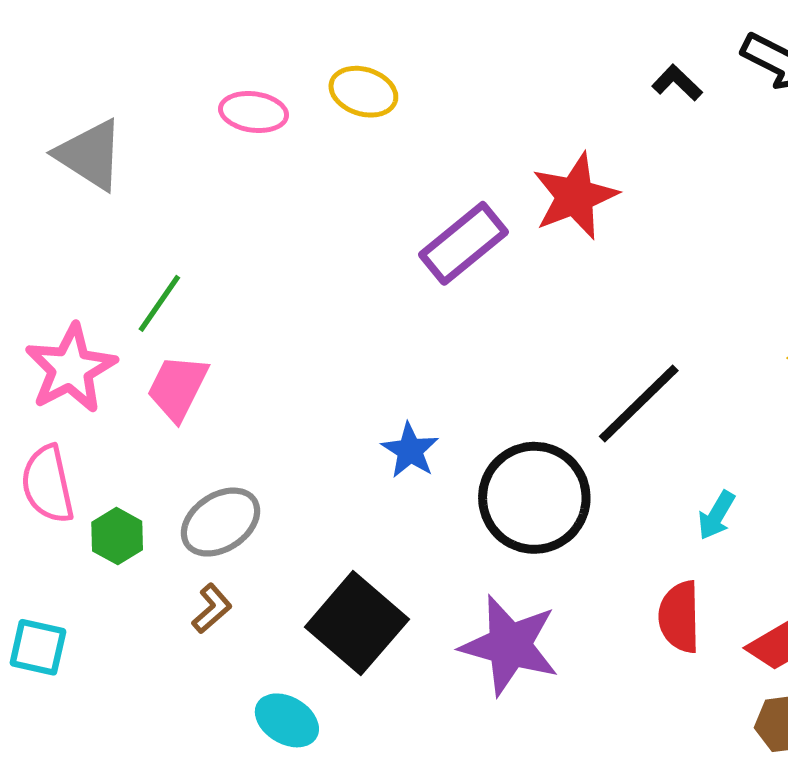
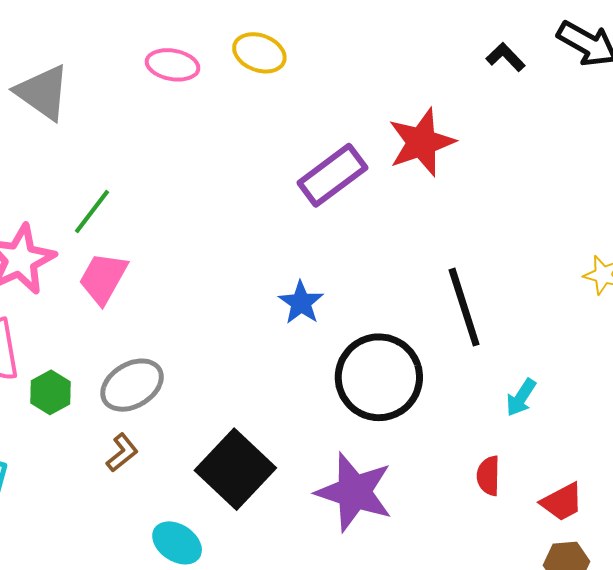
black line: (639, 403) -> (464, 307), turned -66
blue star: (410, 450) -> (301, 303), moved
red semicircle: (679, 617) -> (488, 476), size x0.7

